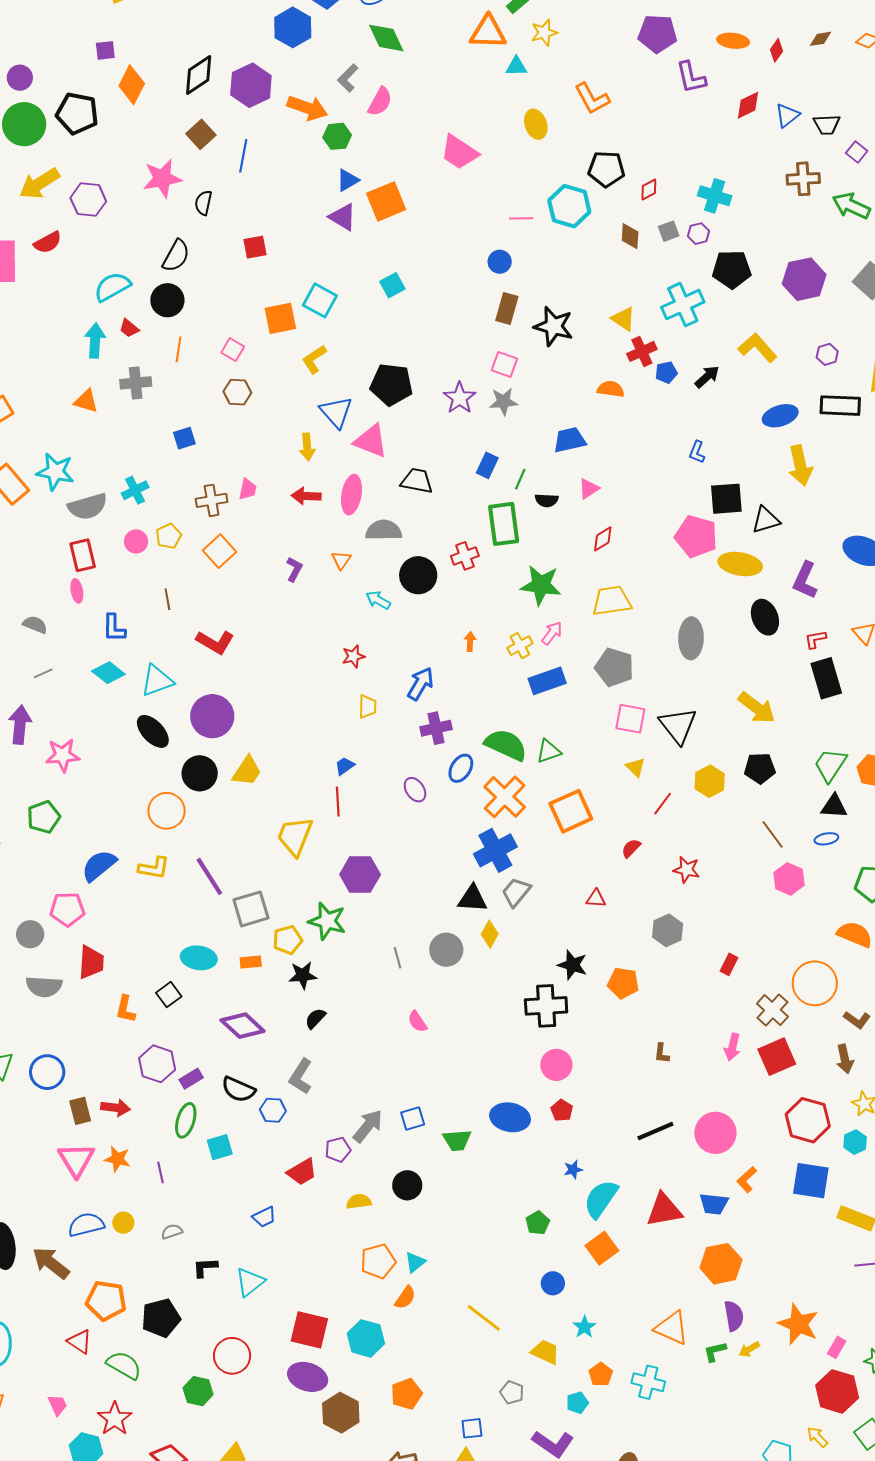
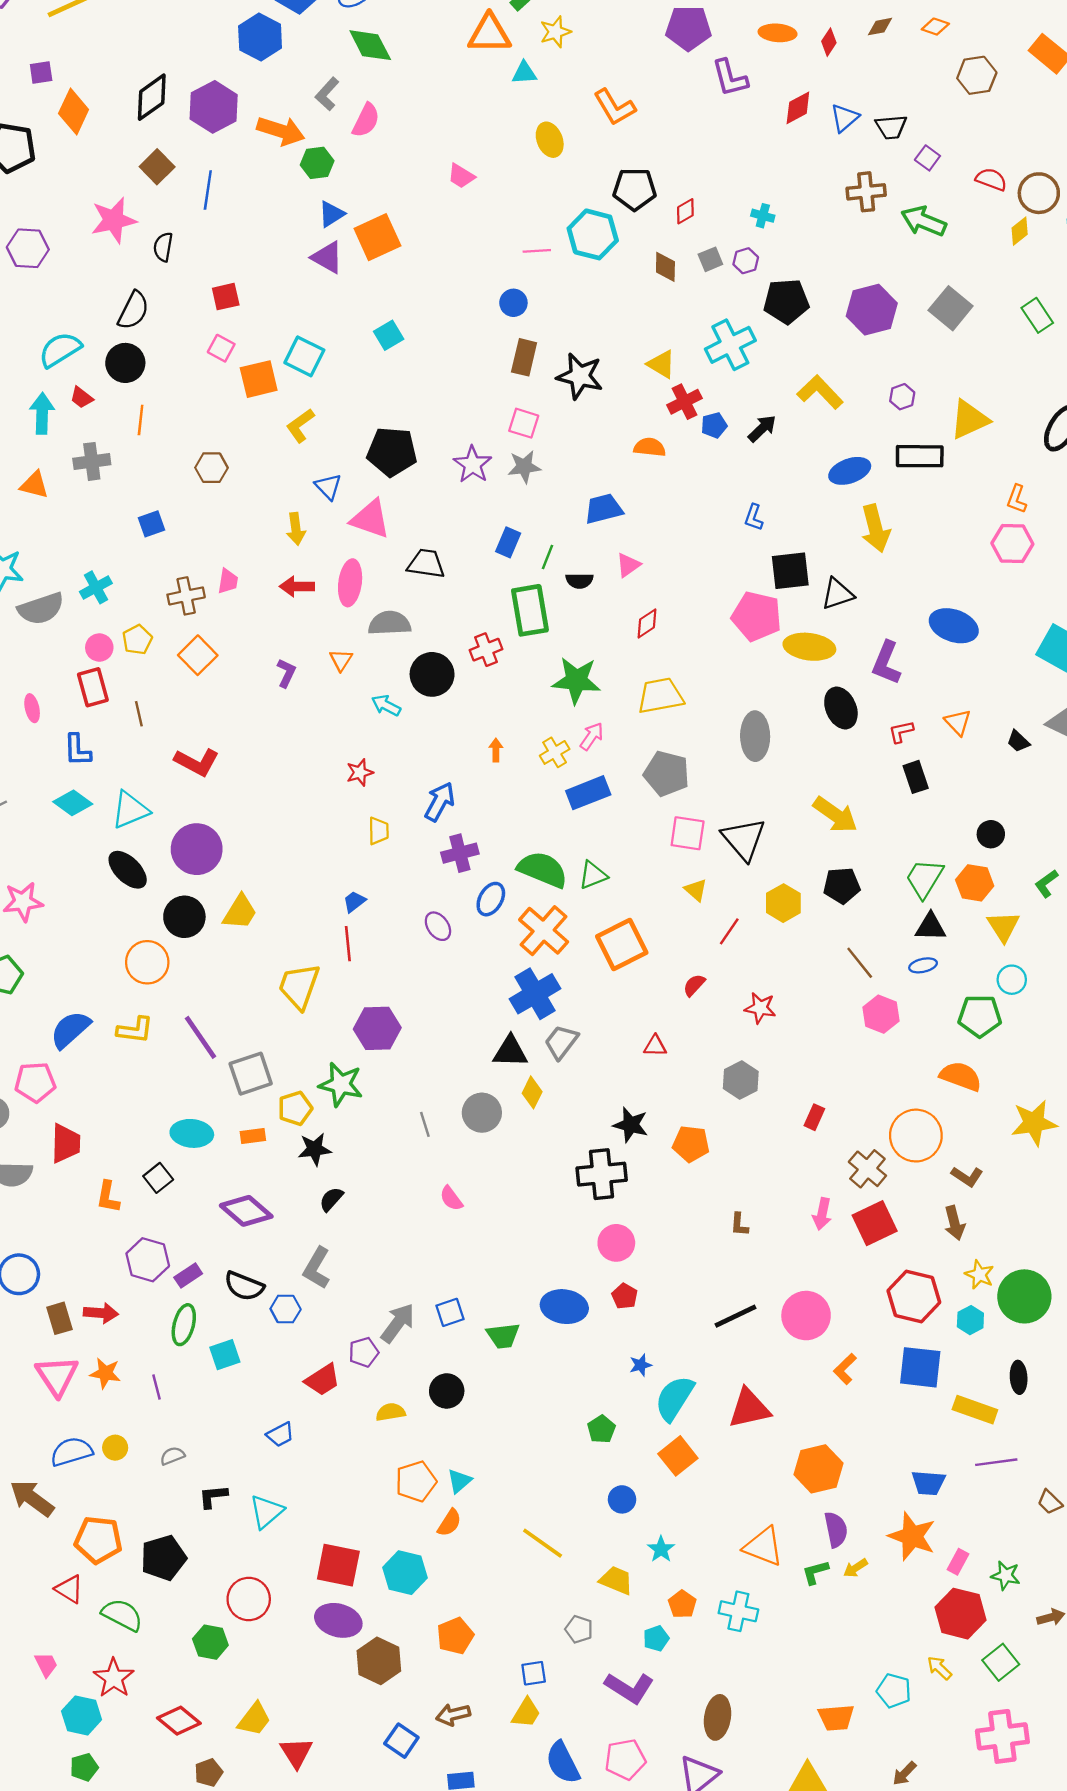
pink trapezoid: (459, 152) -> (461, 176), size x0.6
cyan cross: (715, 196) -> (763, 216), size x0.6
pink square: (233, 350) -> (221, 348), moved
blue triangle: (336, 412) -> (328, 487), size x0.7
red rectangle: (83, 555) -> (93, 687), moved
black rectangle: (826, 678) -> (916, 777), size x0.7
blue trapezoid: (714, 1204) -> (928, 1483), moved

